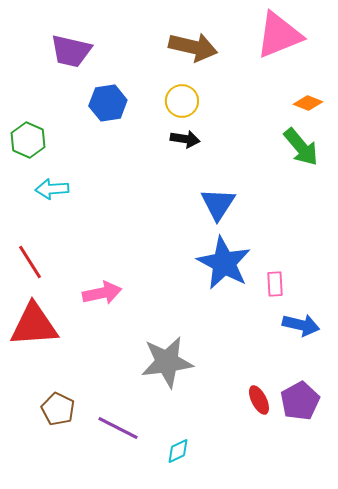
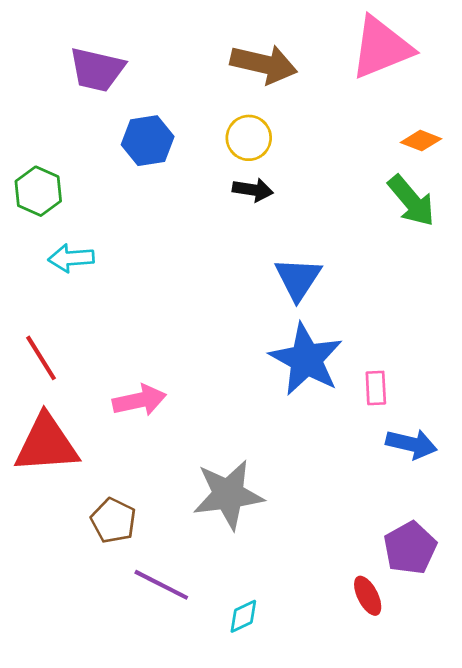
red ellipse: (259, 400) -> (368, 596), moved
brown pentagon: (58, 409) -> (113, 521), moved

